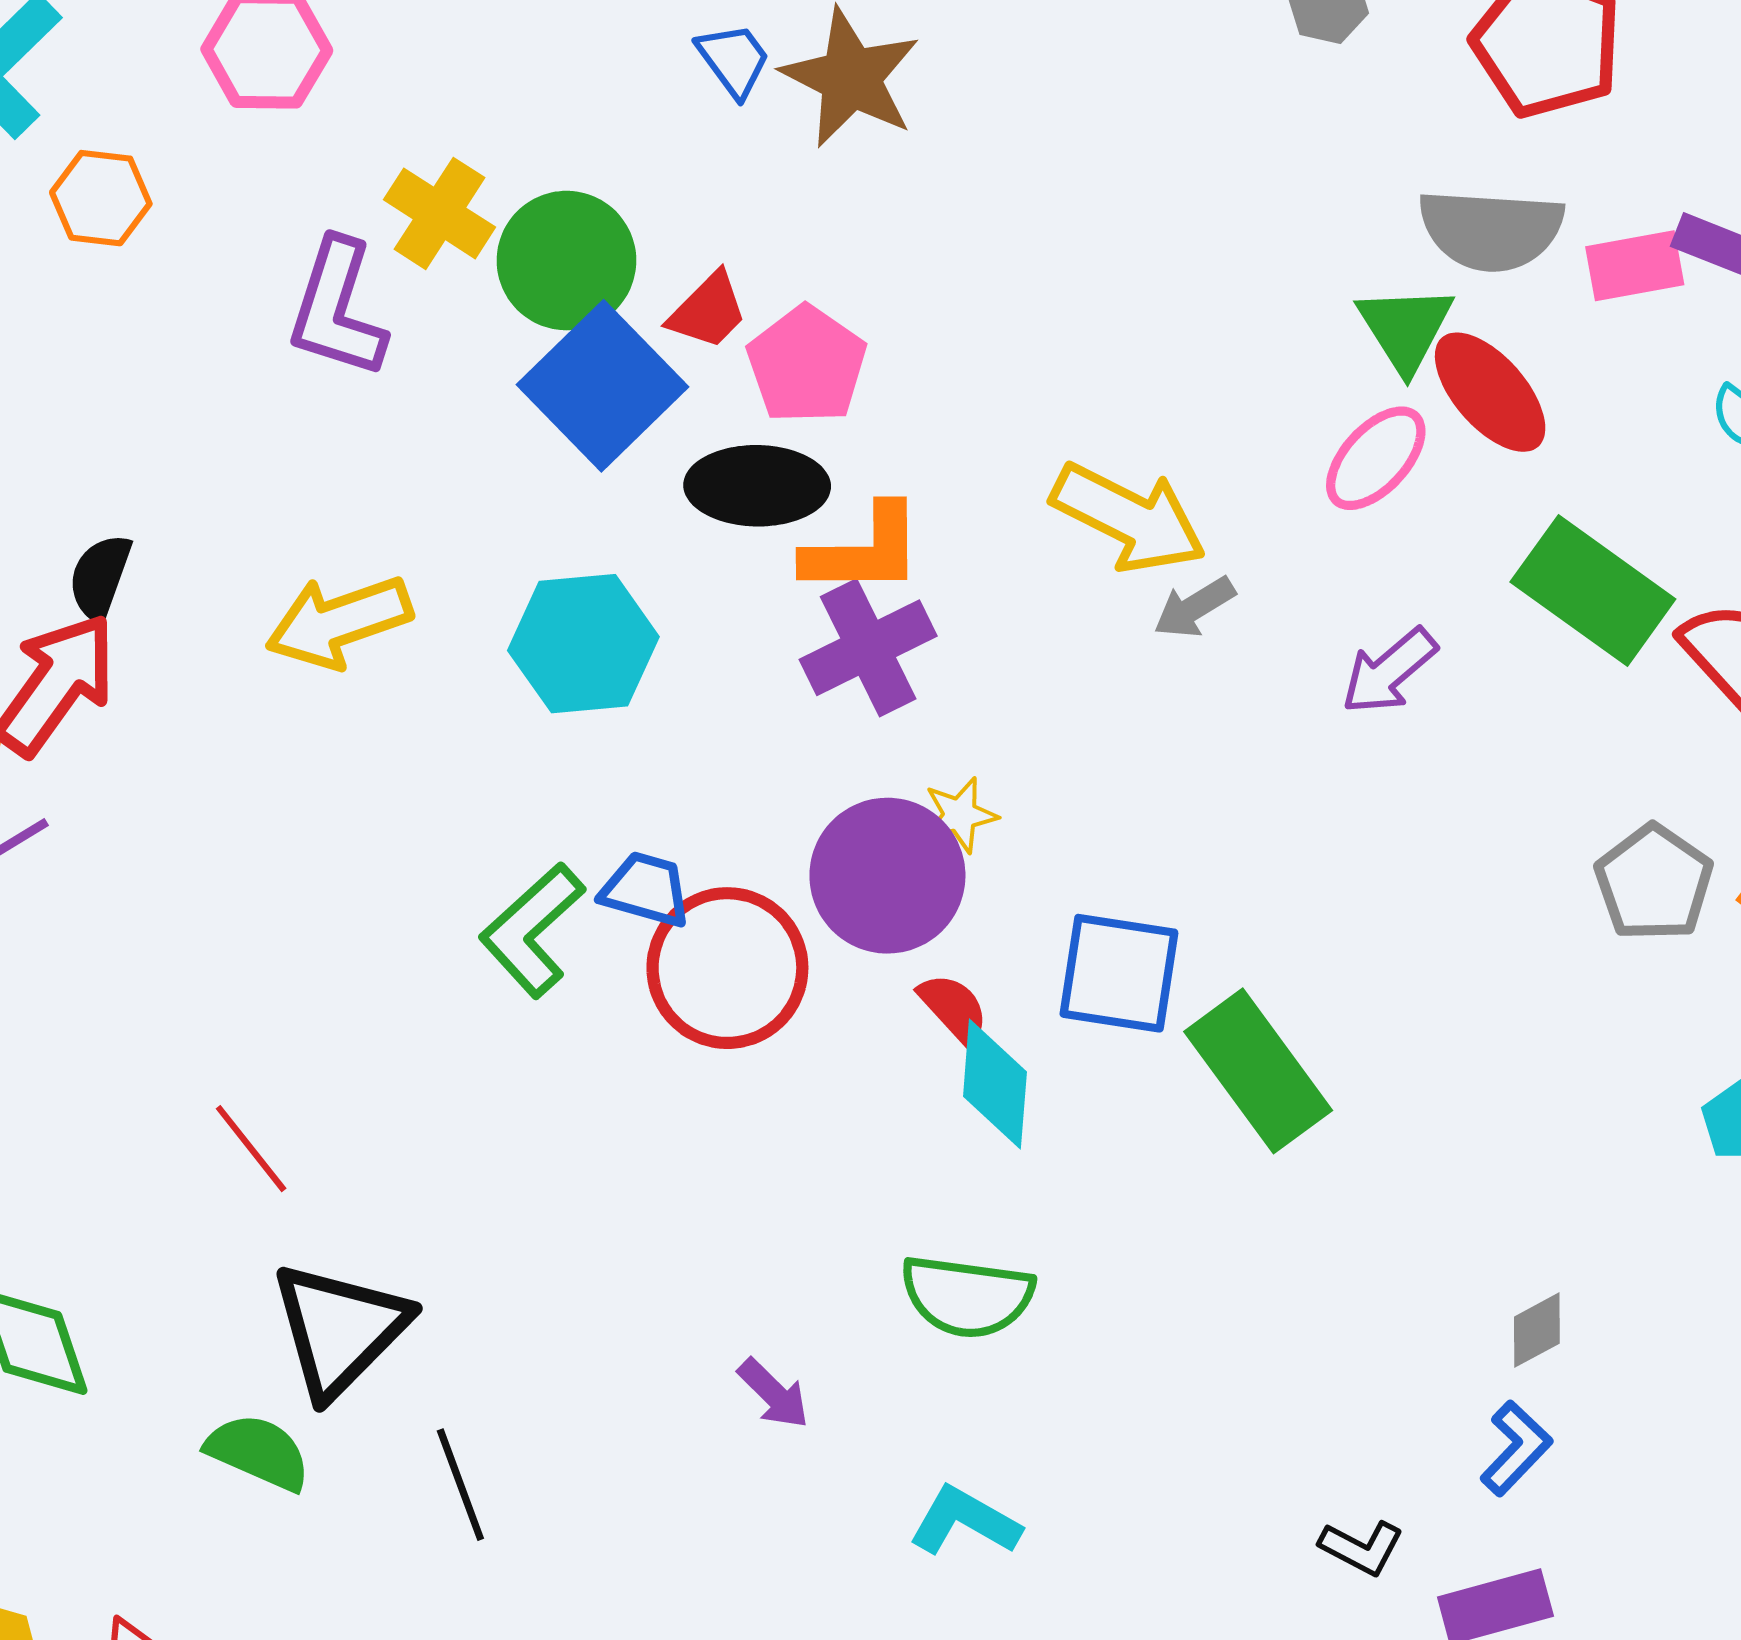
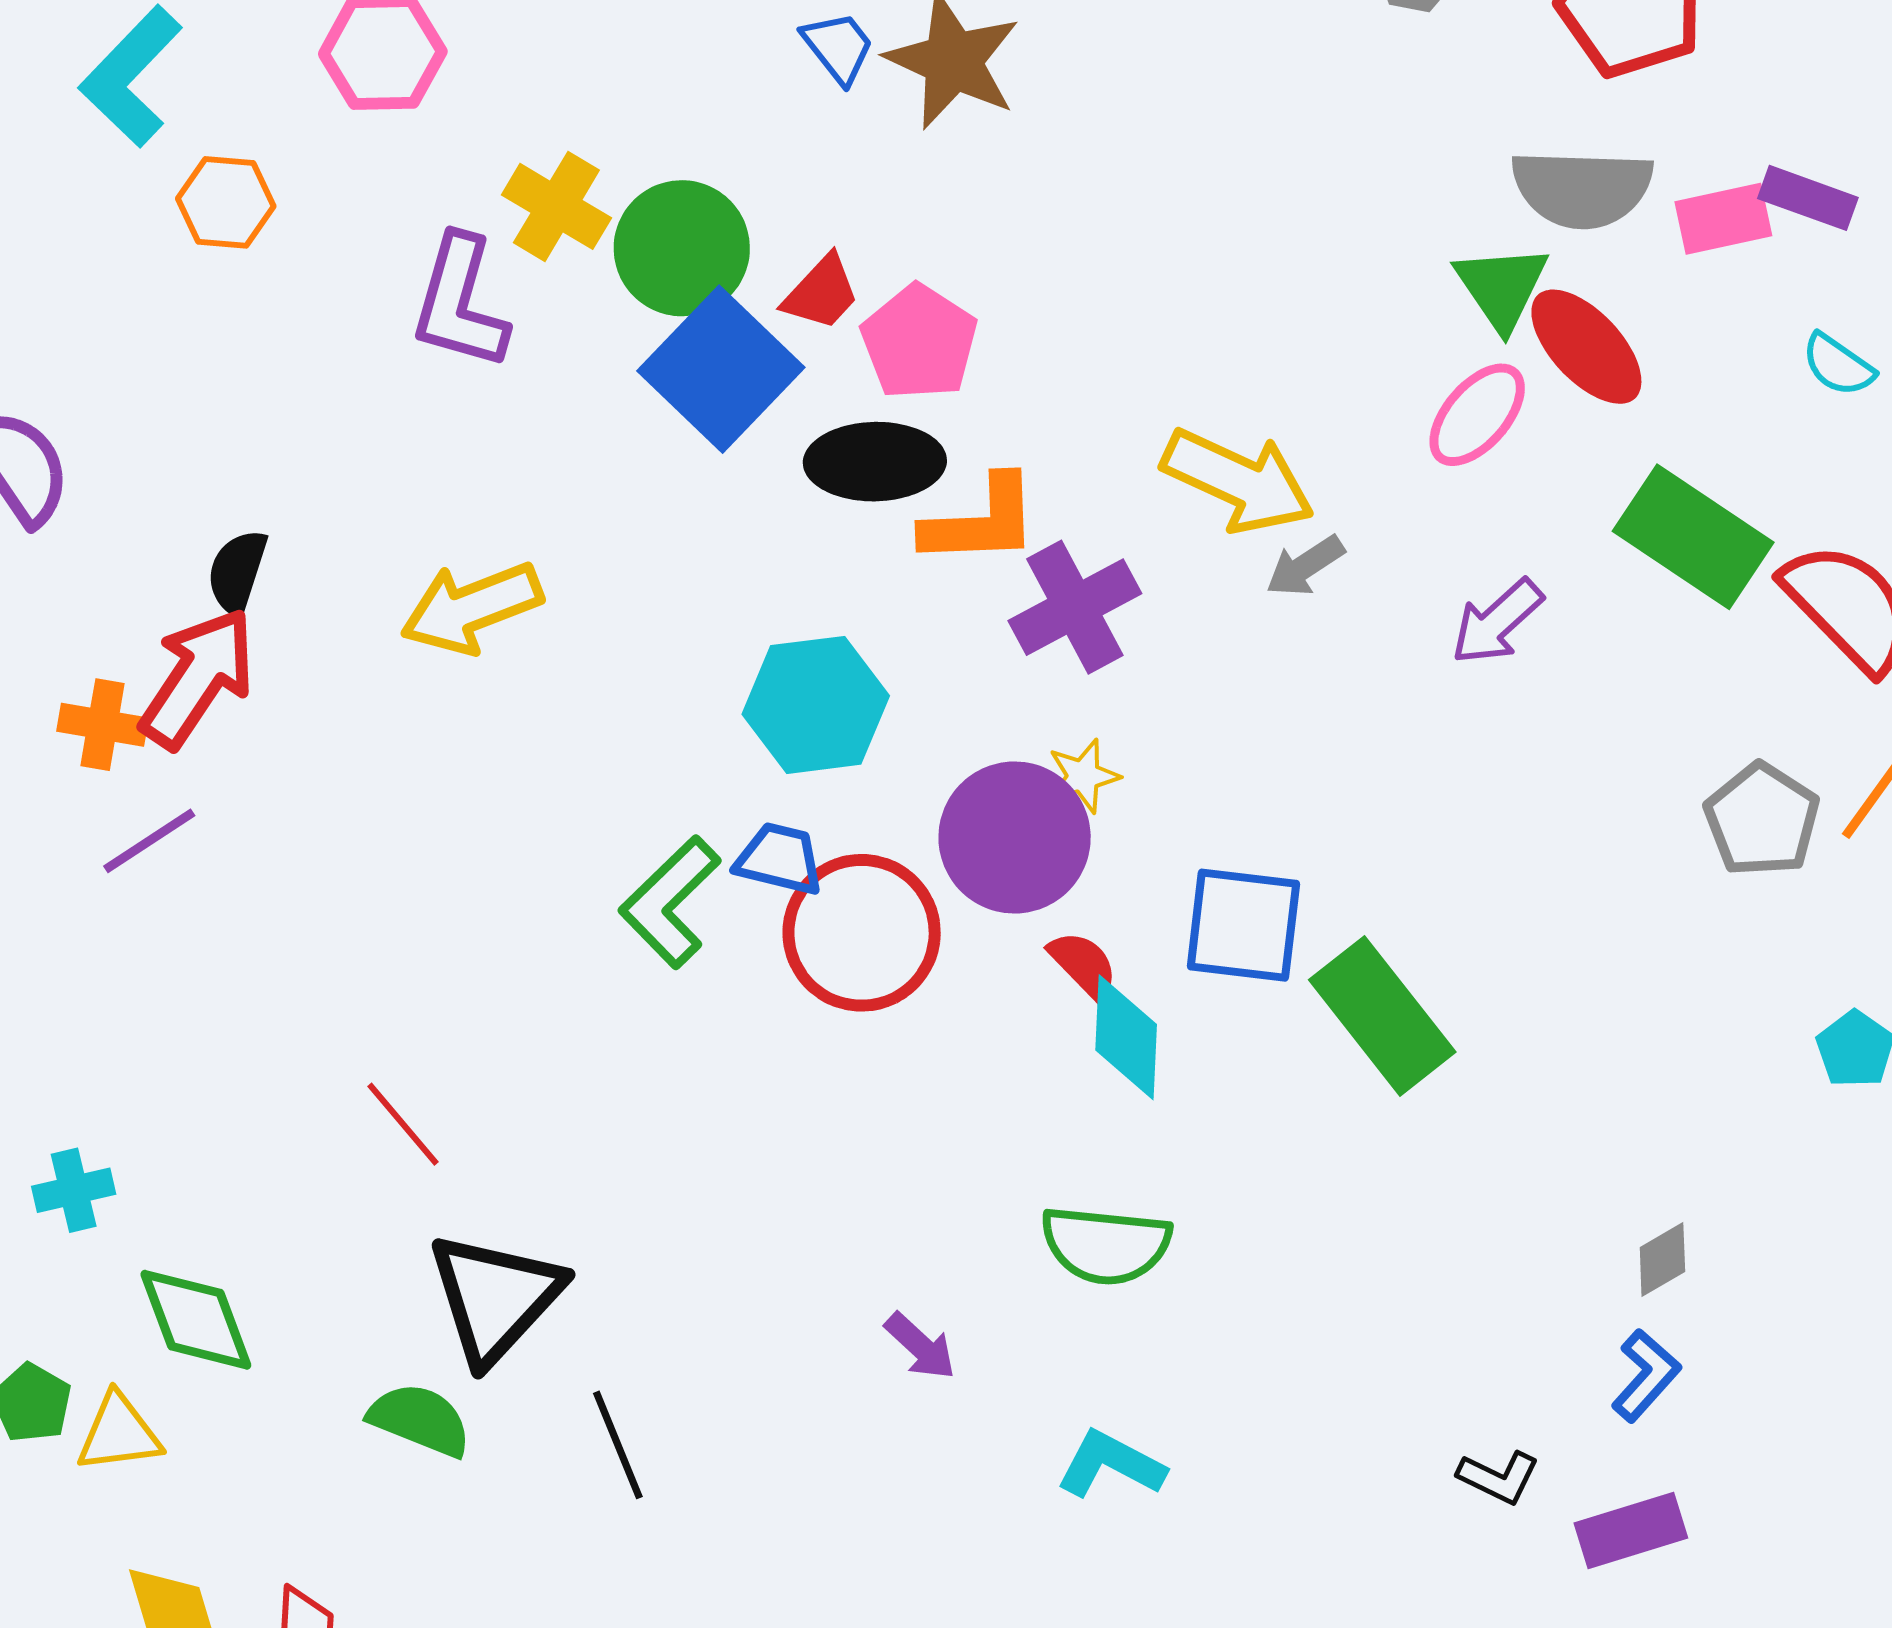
cyan hexagon: (583, 644) -> (816, 705), moved
purple cross: (868, 648) -> (1075, 607), moved

